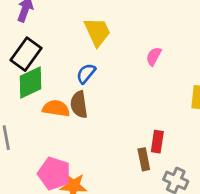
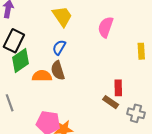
pink semicircle: (154, 56) -> (106, 27), size x1.5
brown rectangle: (144, 159) -> (111, 102), turned -35

